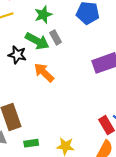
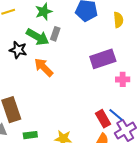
gray rectangle: (56, 37) -> (55, 34), turned 48

